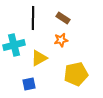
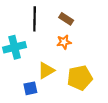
yellow triangle: (39, 58) -> (46, 70), moved

